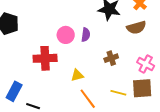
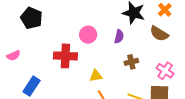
brown semicircle: (136, 27) -> (159, 34), turned 42
purple semicircle: (86, 35) -> (119, 36), moved

